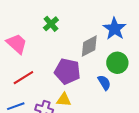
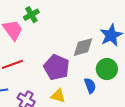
green cross: (51, 24) -> (31, 15), moved
yellow triangle: (64, 100) -> (58, 96), moved

